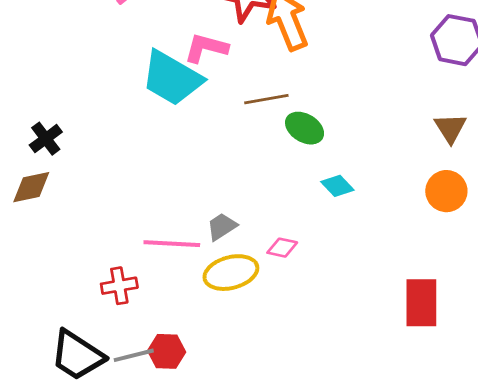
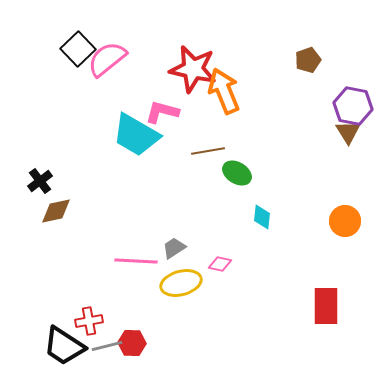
brown triangle: (450, 128) -> (348, 132), moved
cyan diamond: (337, 186) -> (262, 217), turned 50
brown diamond: (31, 187) -> (56, 211), moved
red cross: (119, 286) -> (89, 321), moved

